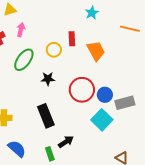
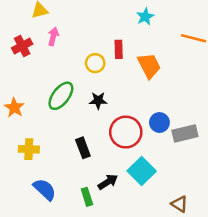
green ellipse: (24, 60) -> (61, 96), moved
black star: (48, 79) -> (98, 101), moved
red circle: (82, 90) -> (126, 132), moved
black rectangle: (46, 116) -> (83, 148), size x0.7
cyan square: (102, 120) -> (142, 171), moved

